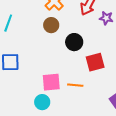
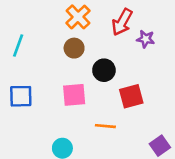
pink square: (51, 82) -> (74, 95), moved

